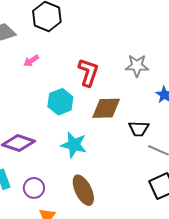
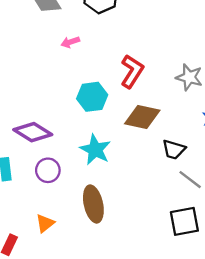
purple circle: (34, 188) -> (48, 170), moved

